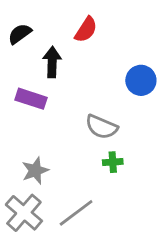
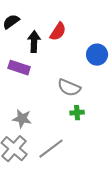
red semicircle: (86, 30) -> (58, 32), moved
gray star: (35, 171) -> (22, 119), turned 30

